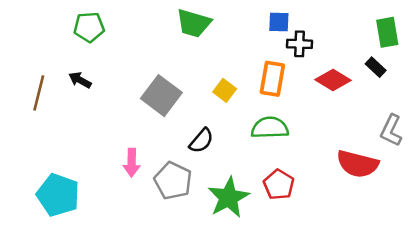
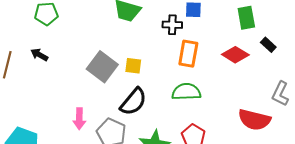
green rectangle: (387, 32) -> (246, 18), moved
black cross: (299, 44) -> (172, 25), moved
yellow square: (225, 90) -> (133, 66), moved, turned -30
black semicircle: (201, 141) -> (133, 102), size x1.4

